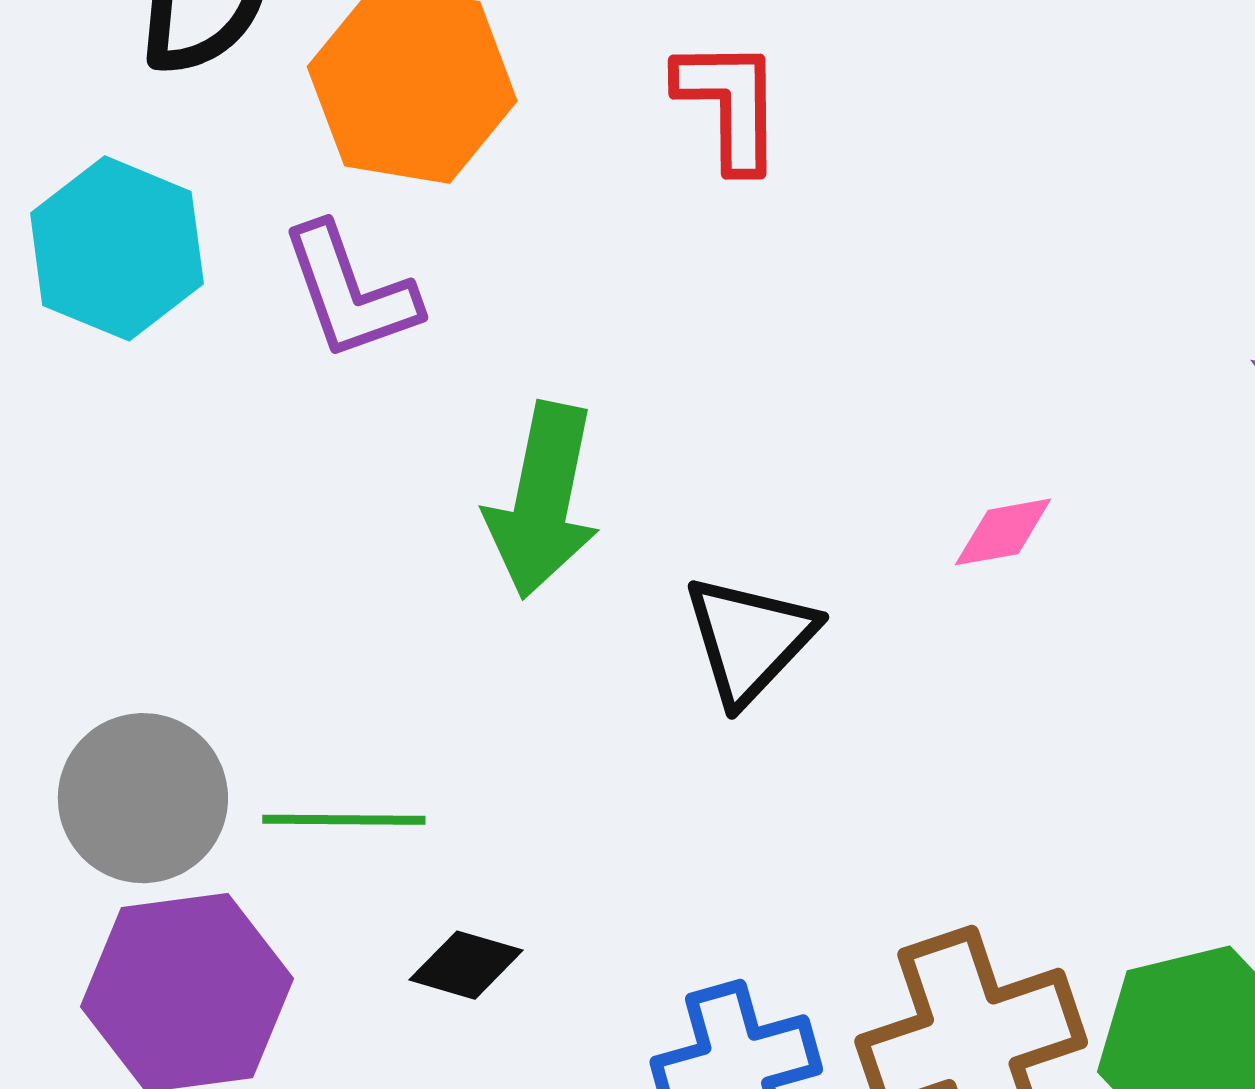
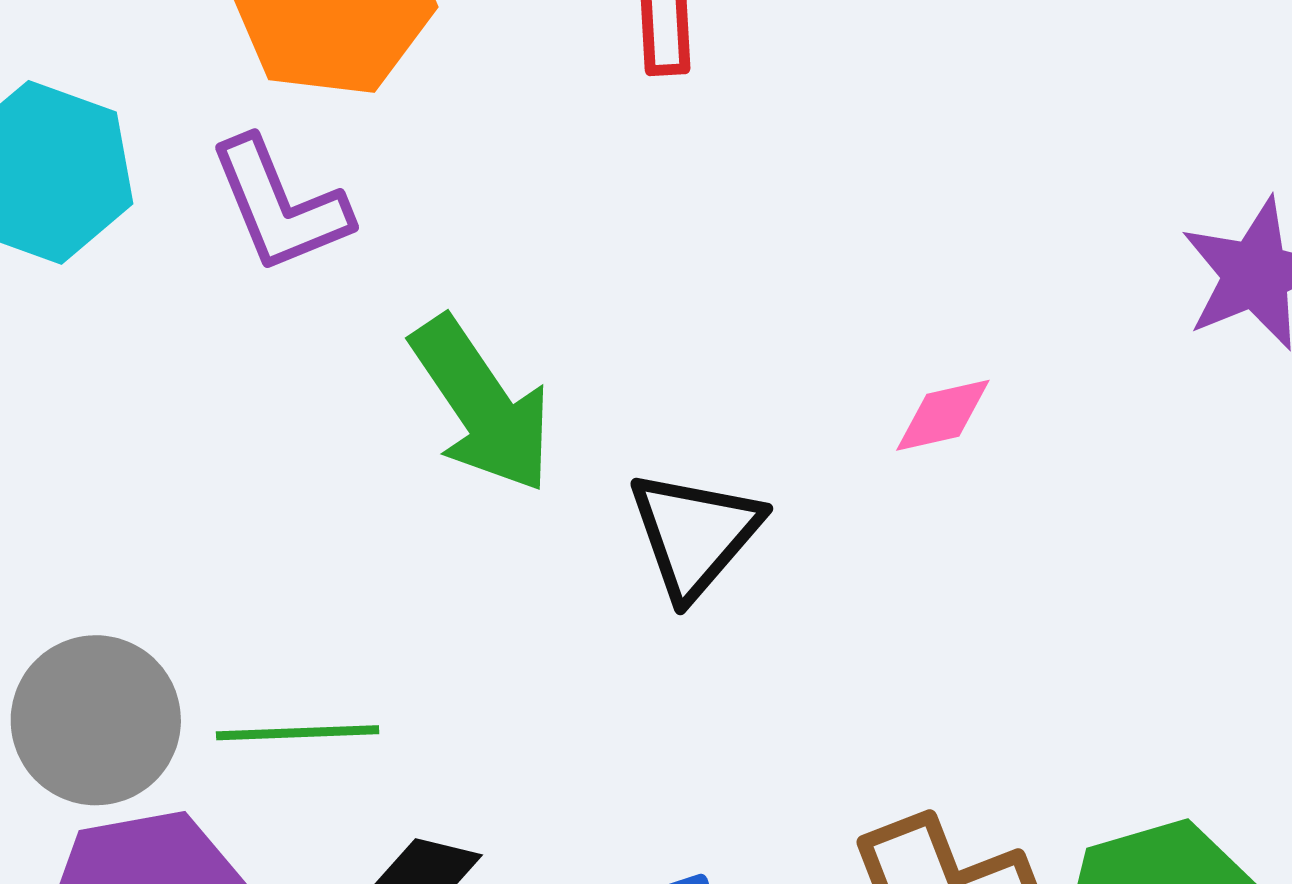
green arrow: (543, 500) -> (482, 405), turned -43

